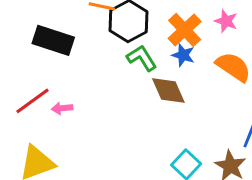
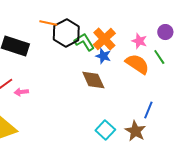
pink star: (226, 21) -> (139, 41), moved
green L-shape: (142, 58) -> (84, 42), moved

